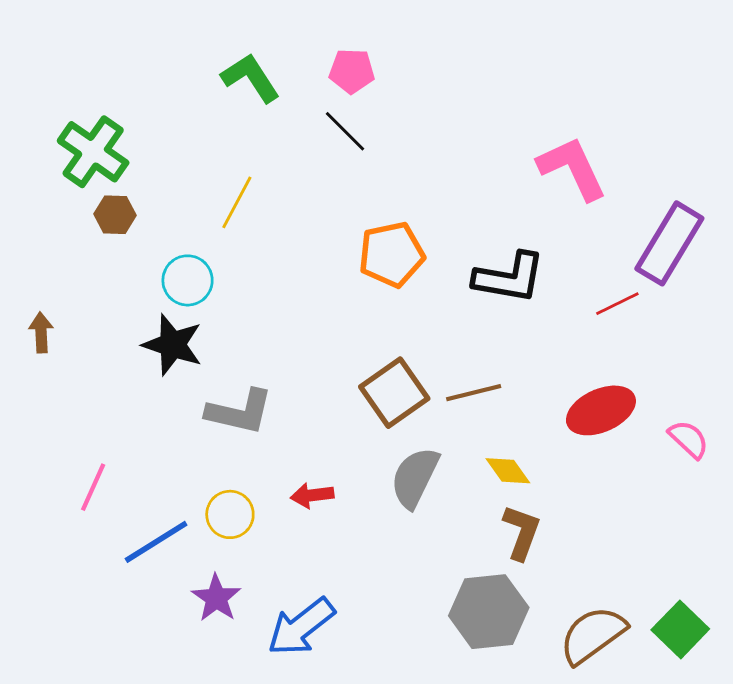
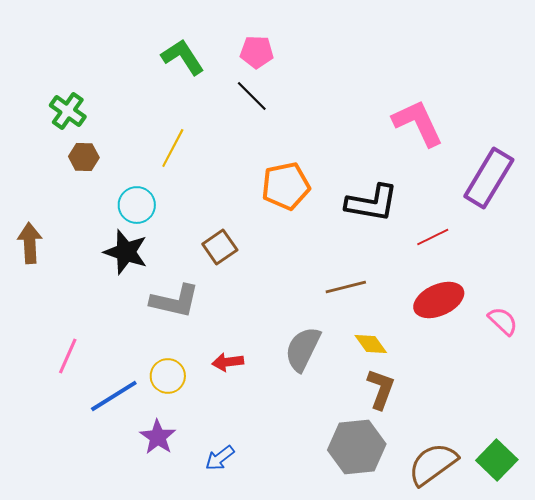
green cross: (93, 152) -> (68, 111), size x0.7
red line: (617, 304) -> (433, 237), moved
brown arrow: (41, 332) -> (30, 243), size x1.4
brown square: (394, 393) -> (220, 247), moved, size x0.7
blue arrow: (301, 627) -> (220, 458), size x0.6

